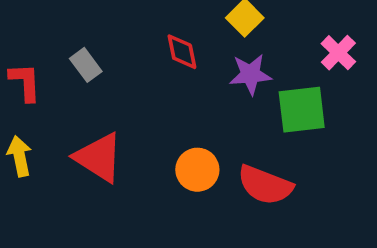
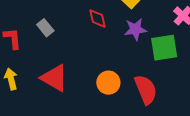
red semicircle: (265, 185) -> (146, 90), turned -132

